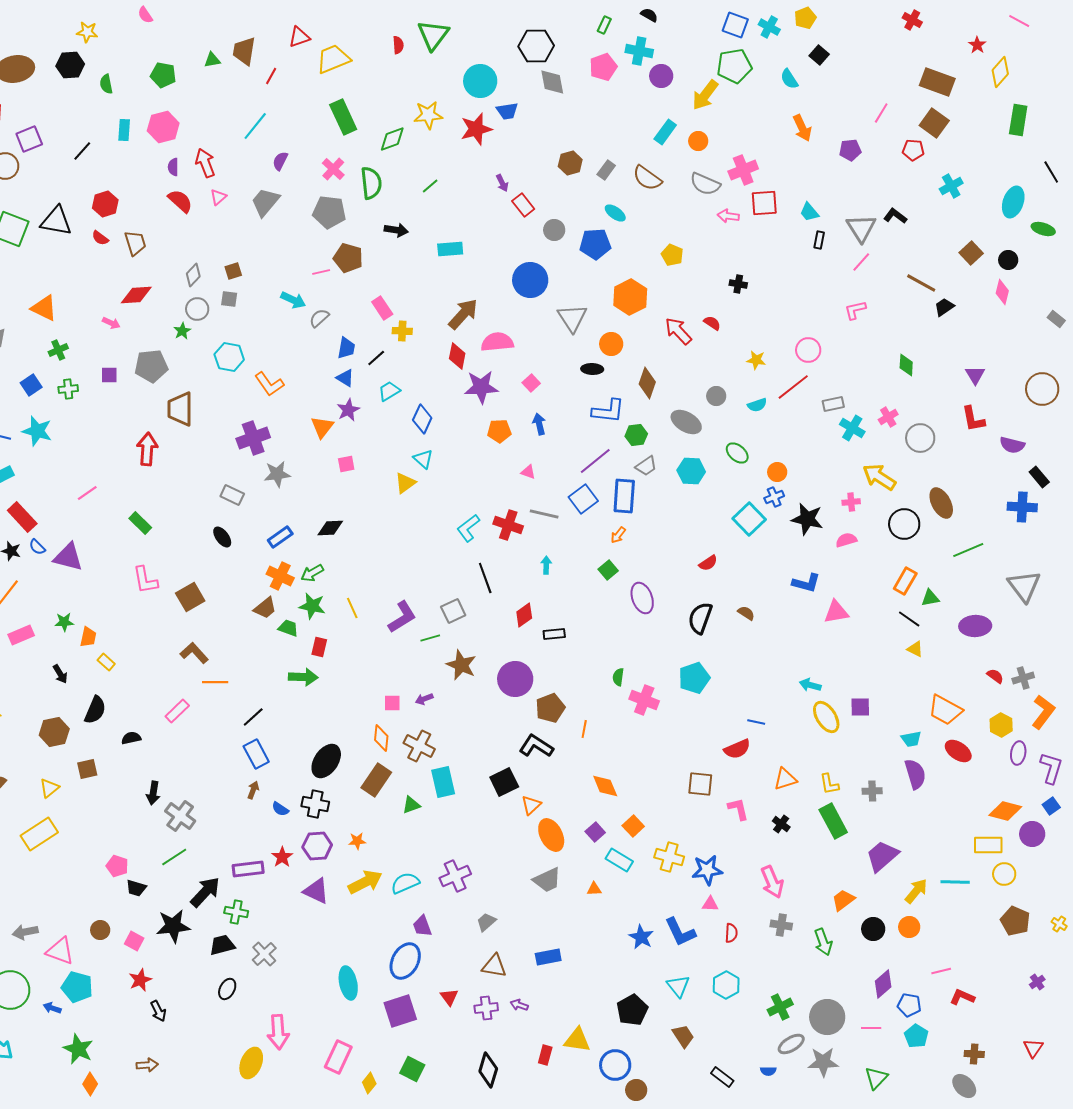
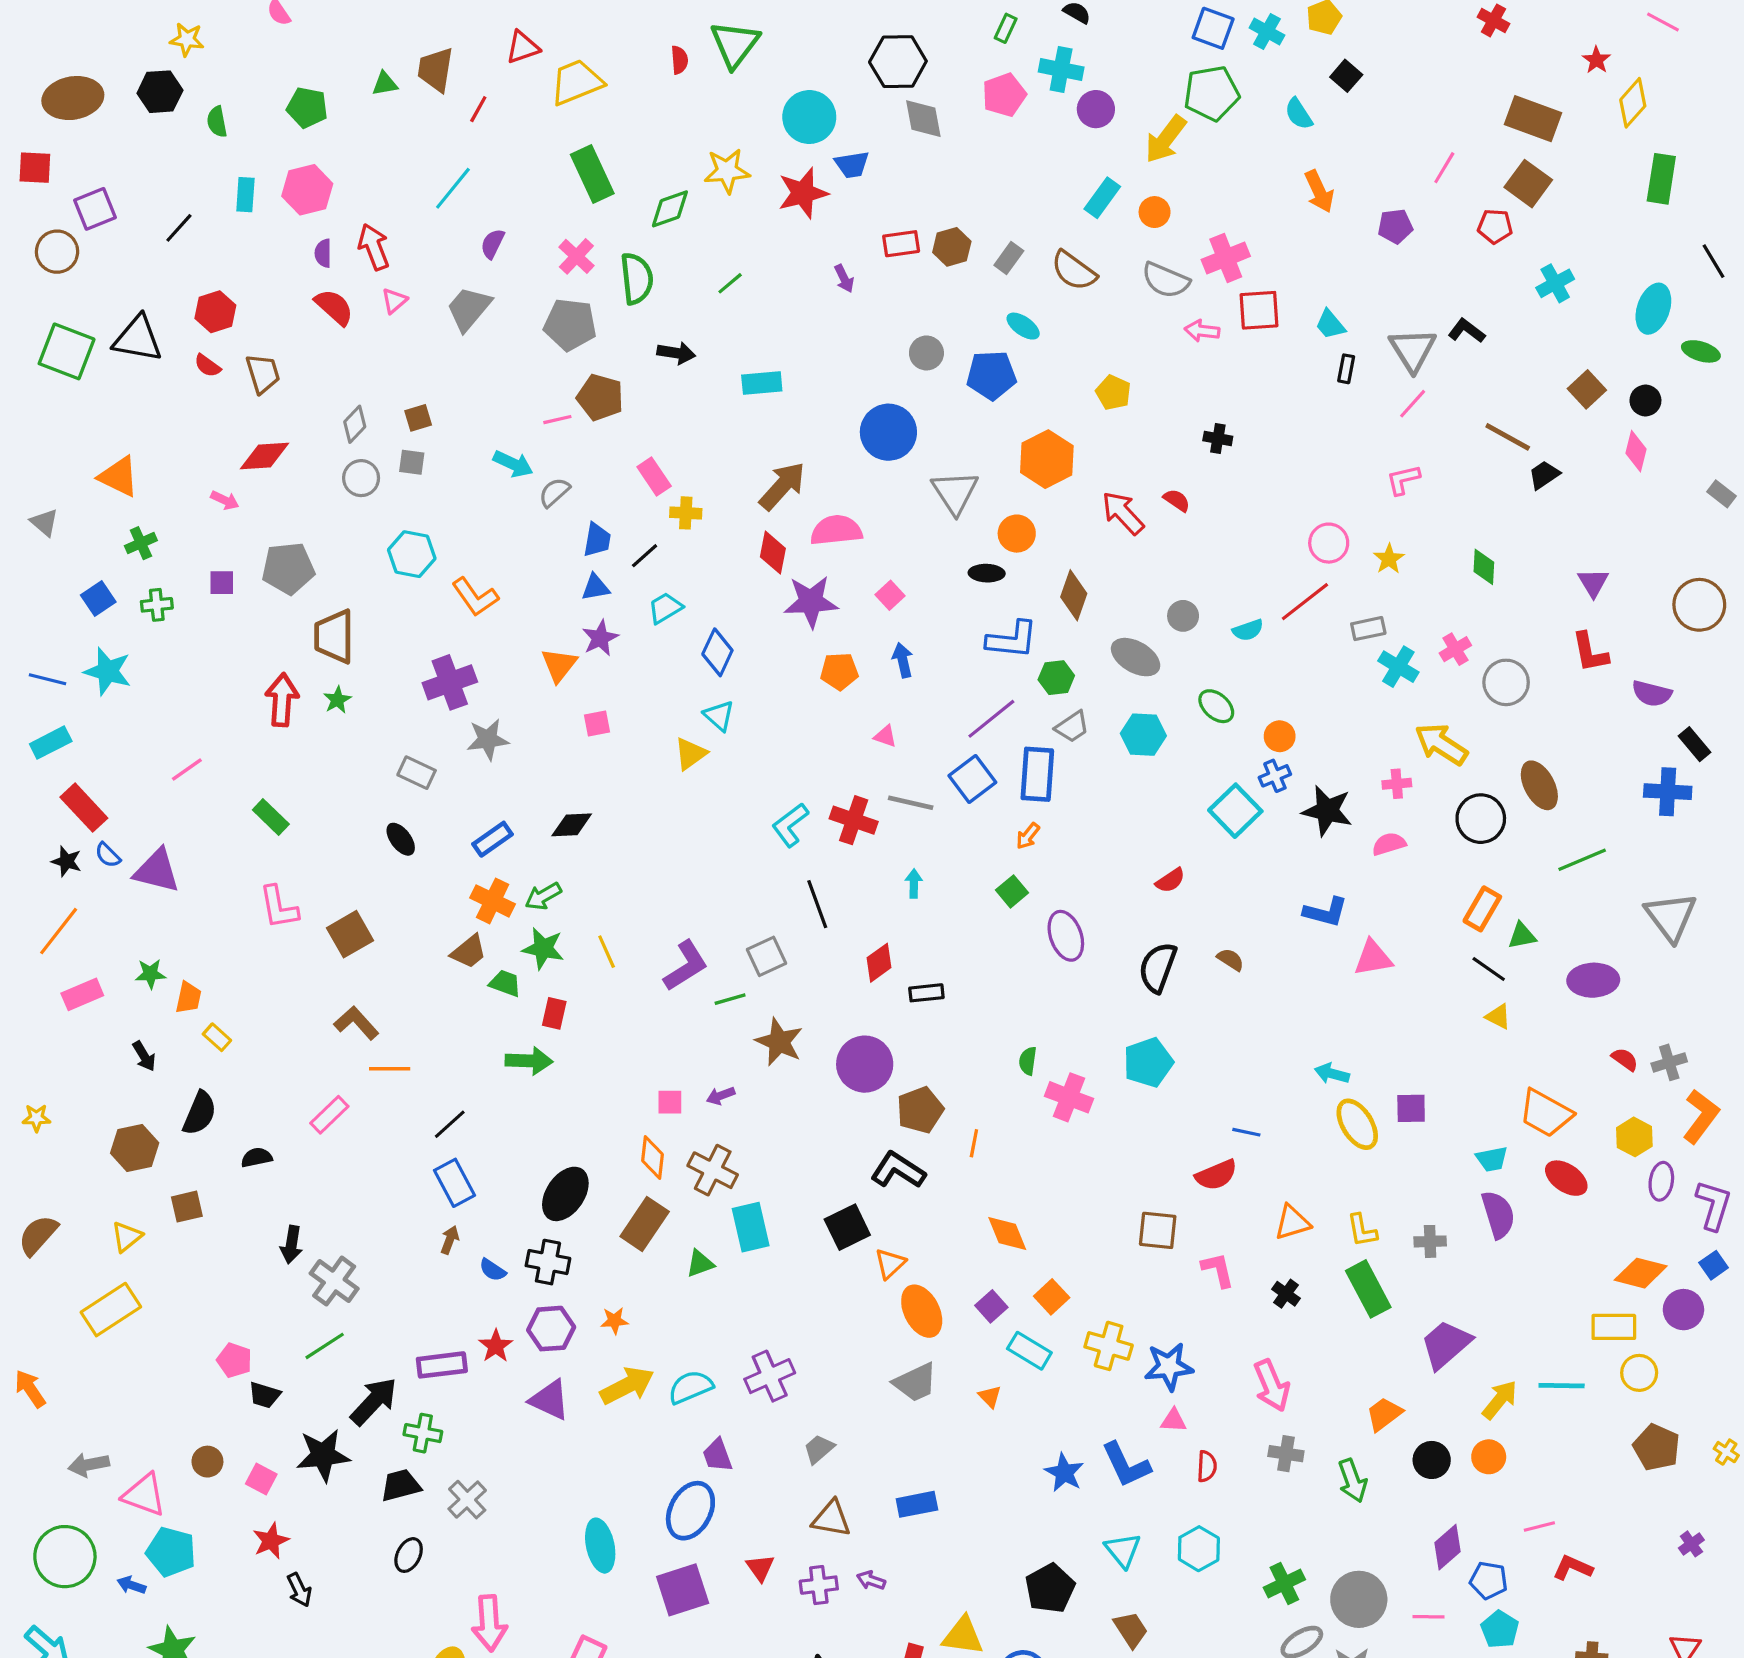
red rectangle: (523, 205) -> (901, 244), moved, turned -60
green star: (182, 331) -> (337, 700), moved
yellow star: (756, 360) -> (1389, 559), moved, turned 30
blue triangle: (345, 378) -> (595, 587), turned -42
orange triangle: (594, 889) -> (990, 1397), turned 49

